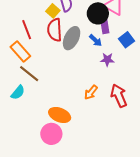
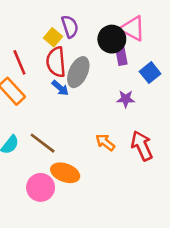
blue arrow: (96, 40) -> (60, 88), moved
brown line: (29, 74) -> (43, 143), moved
orange arrow: (91, 92) -> (105, 142), turned 91
pink circle: (51, 134) -> (41, 187), moved

